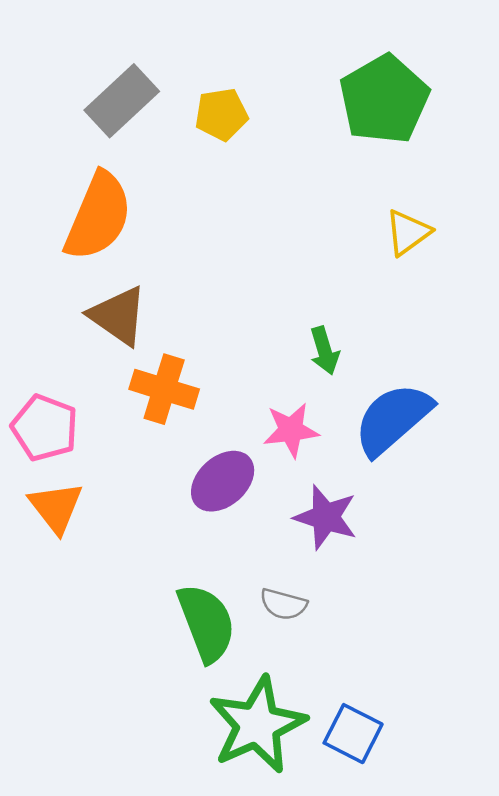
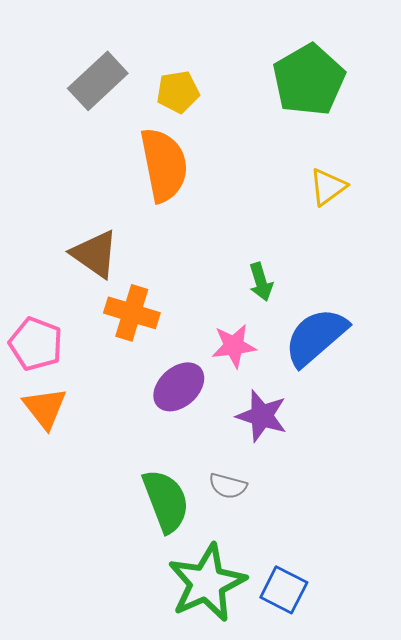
orange semicircle: (98, 216) -> (164, 165), moved, turned -34

